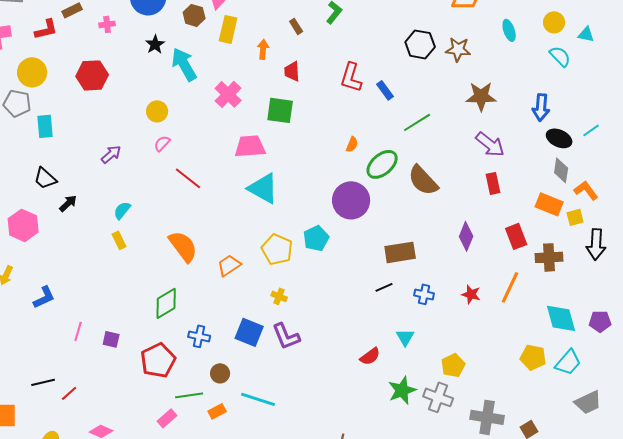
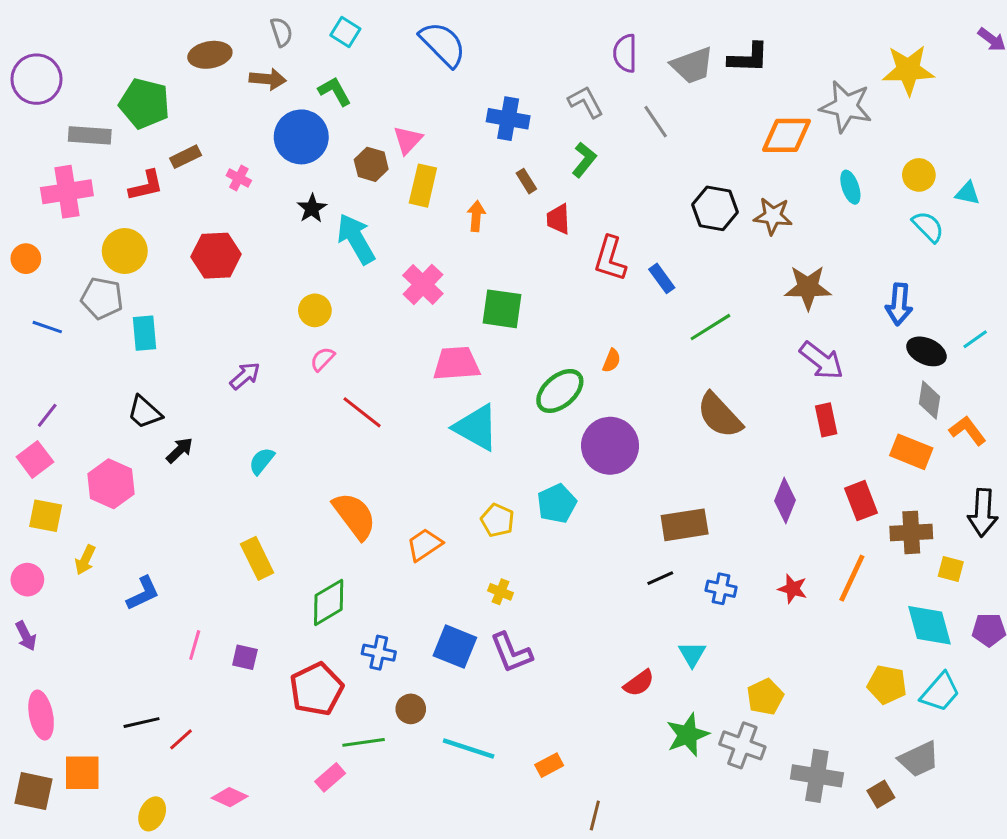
pink cross: (107, 24) -> (239, 178), turned 35
red trapezoid: (292, 71) -> (558, 219), moved
green ellipse: (382, 164) -> (560, 391), moved
yellow square: (575, 217) -> (951, 569), moved, turned 30
yellow rectangle: (119, 240) -> (257, 558), moved, size x1.5
yellow pentagon: (277, 249) -> (497, 520), size x0.7
gray trapezoid: (588, 402) -> (919, 759), moved
orange rectangle: (217, 411) -> (549, 765), moved

